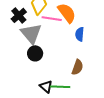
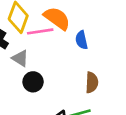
gray triangle: (31, 34) -> (20, 58), size x0.6

